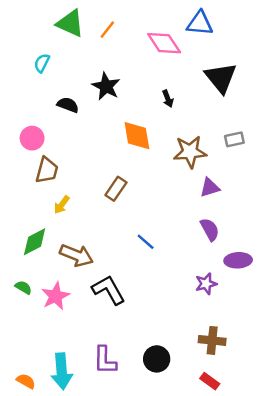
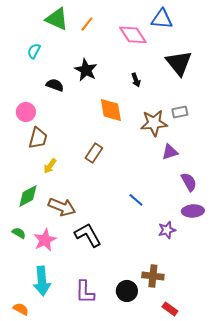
gray rectangle: (234, 139) -> (180, 112), moved
purple semicircle: (210, 229) -> (189, 182), moved
blue line: (146, 242) -> (136, 200), moved
brown cross: (212, 340) -> (153, 276), moved
cyan arrow: (62, 371) -> (42, 281), moved

